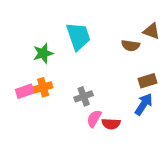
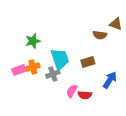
cyan trapezoid: (78, 36) -> (60, 59), moved
brown rectangle: (148, 81) -> (88, 62), moved
gray cross: (84, 96) -> (53, 74), moved

